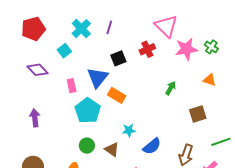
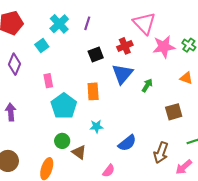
purple diamond: (37, 70) -> (15, 64), turned 65
blue triangle: (98, 77) -> (122, 74), moved
orange rectangle: (117, 95) -> (93, 91), turned 54
cyan star: (129, 130) -> (96, 127), moved
brown triangle: (112, 149) -> (79, 152), moved

